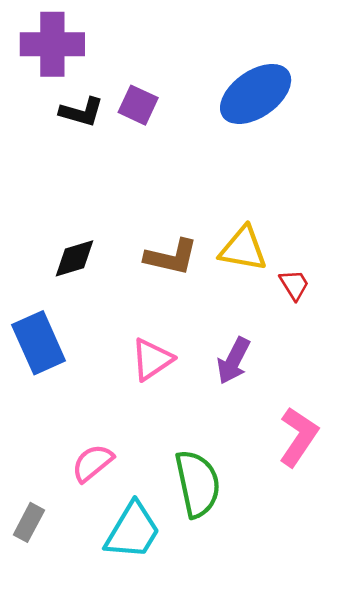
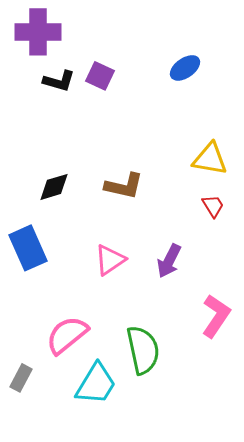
blue ellipse: (256, 94) -> (185, 68), size x0.6
yellow triangle: (243, 249) -> (210, 159), moved
pink semicircle: (92, 463) -> (67, 335), size x1.4

